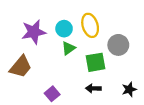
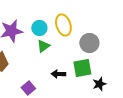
green square: (96, 62) -> (82, 68), moved
black arrow: (93, 88) -> (58, 74), moved

